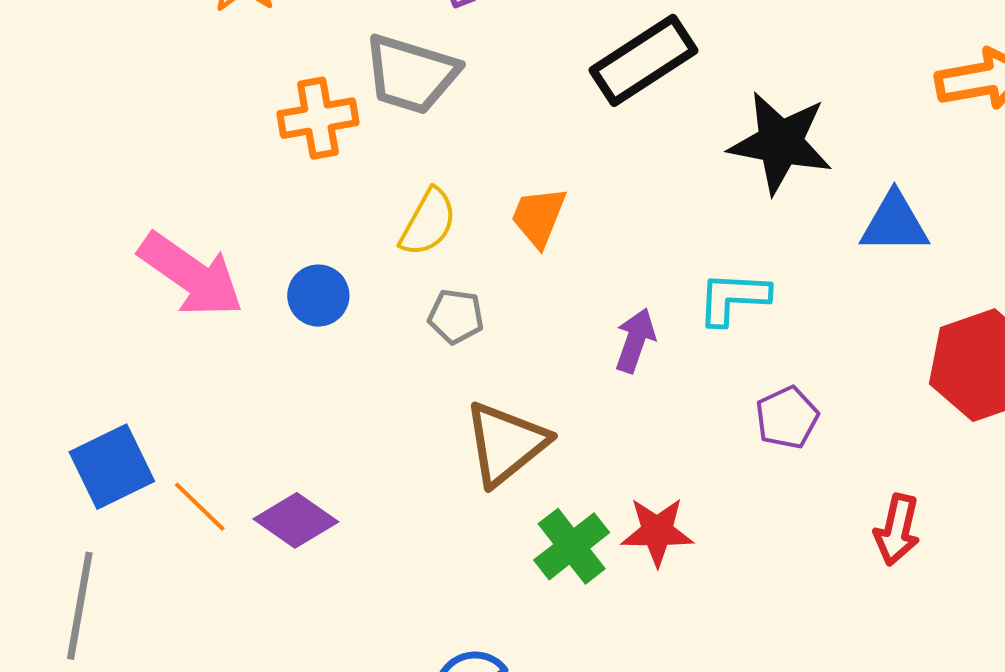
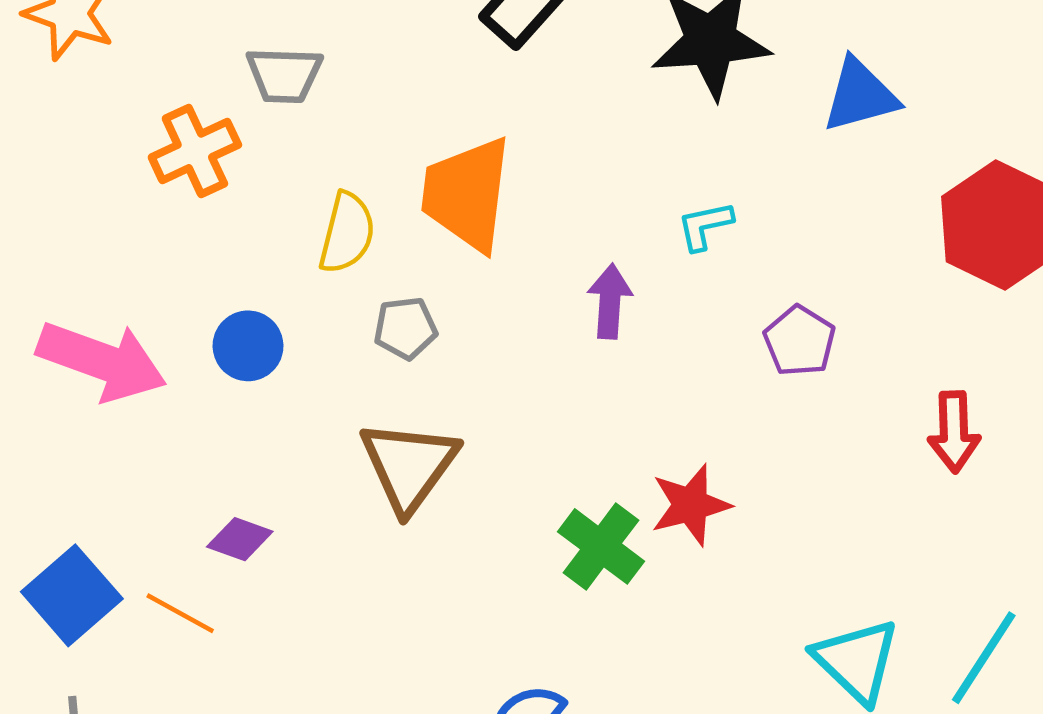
gray trapezoid: (411, 74) -> (284, 75), size x0.7
orange trapezoid: (539, 217) -> (467, 194), size x1.6
cyan L-shape: (733, 298) -> (705, 226), size x0.7
brown triangle: (506, 443) -> (409, 466), moved
purple diamond: (296, 520) -> (240, 539), moved, size x0.7

